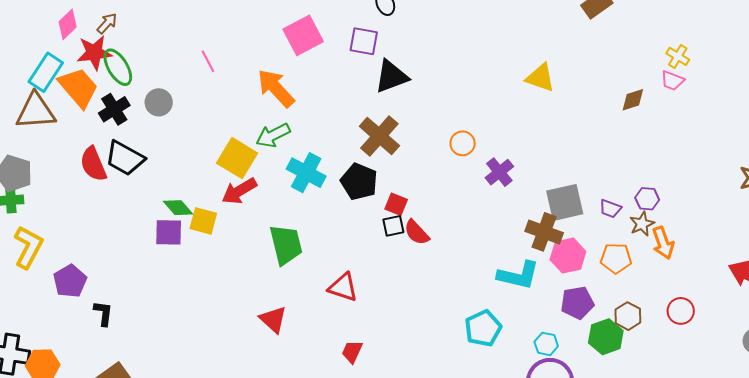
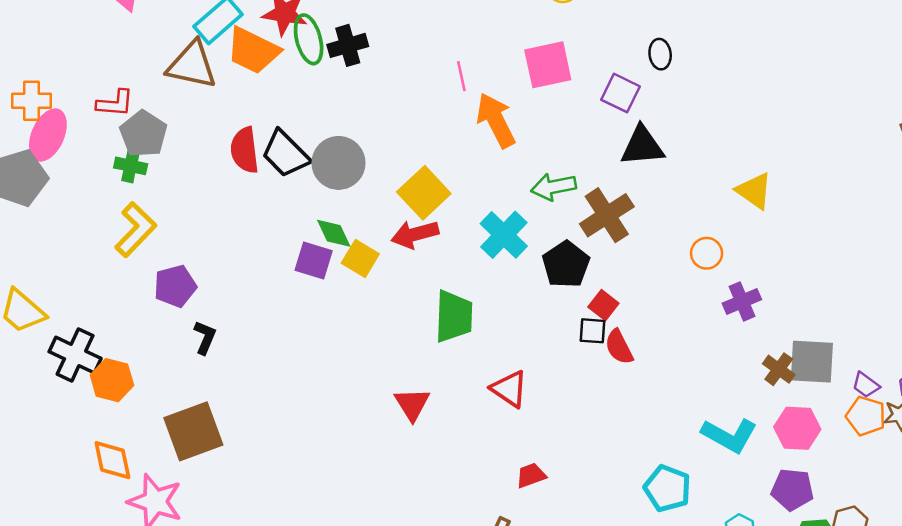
pink line: (208, 61) -> (461, 76), moved
yellow triangle: (540, 78) -> (754, 191), moved
orange trapezoid: (78, 87) -> (253, 51), turned 141
gray circle: (159, 102) -> (339, 163), moved, size x1.5
black cross: (114, 109) -> (348, 45), moved
green arrow: (273, 135) -> (554, 187), moved
brown cross: (544, 232) -> (779, 369), moved, size x0.7
orange pentagon: (616, 258) -> (866, 416), moved
cyan pentagon: (483, 328) -> (667, 488), turned 30
red trapezoid: (352, 352) -> (531, 475), moved, turned 30

